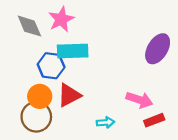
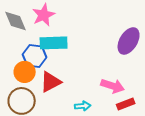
orange circle: (40, 96) -> (25, 72), moved

